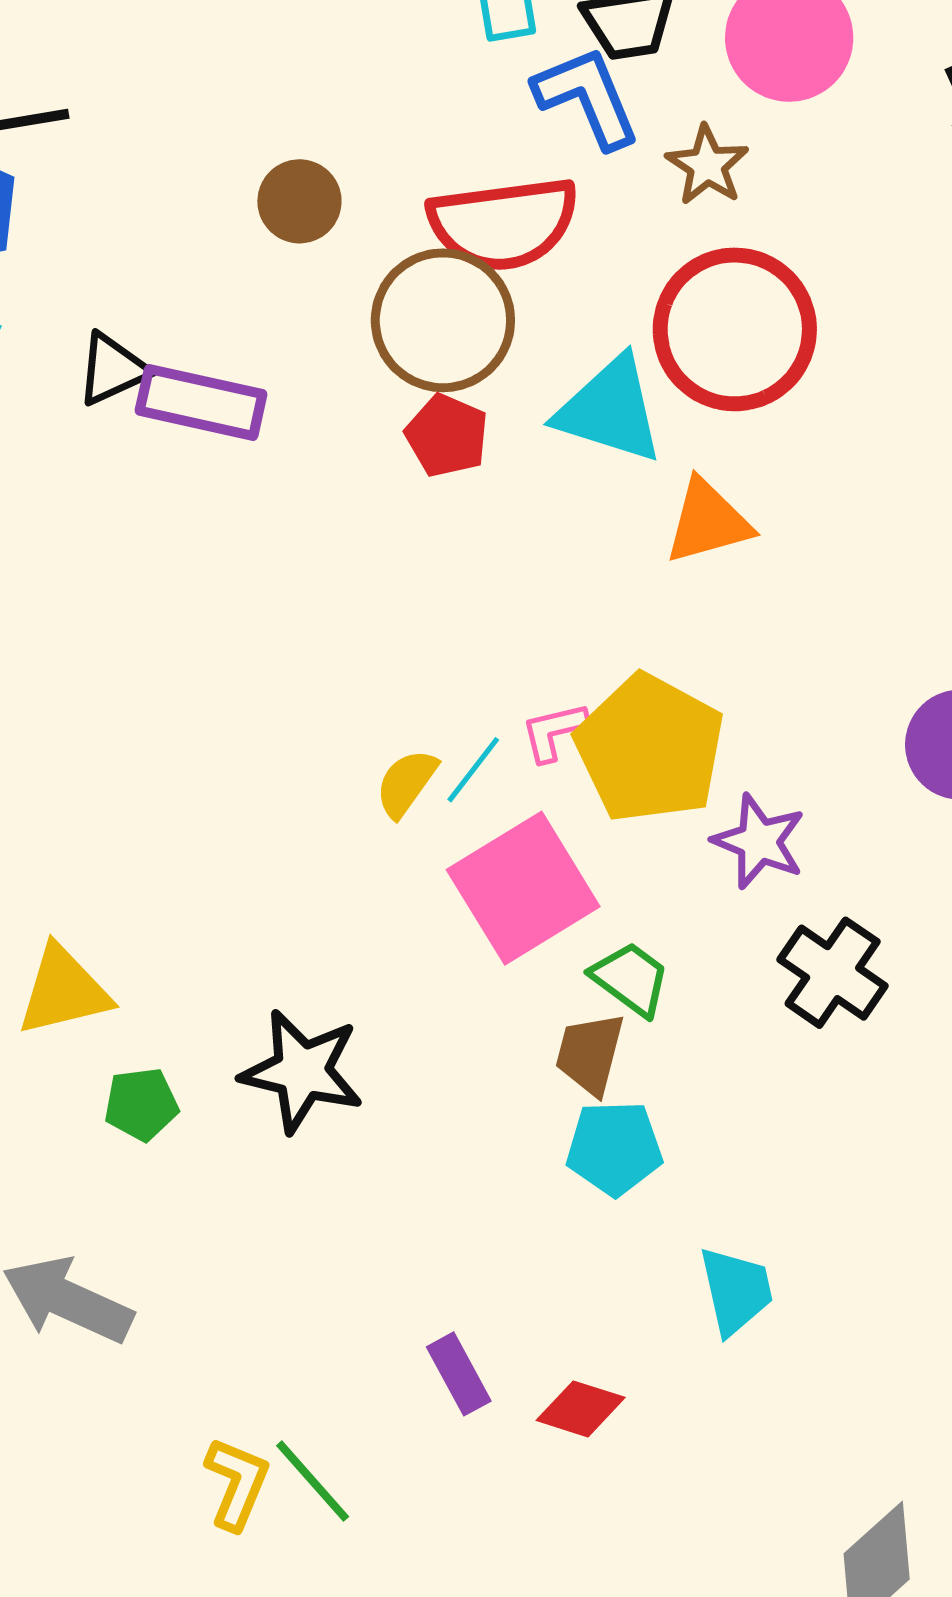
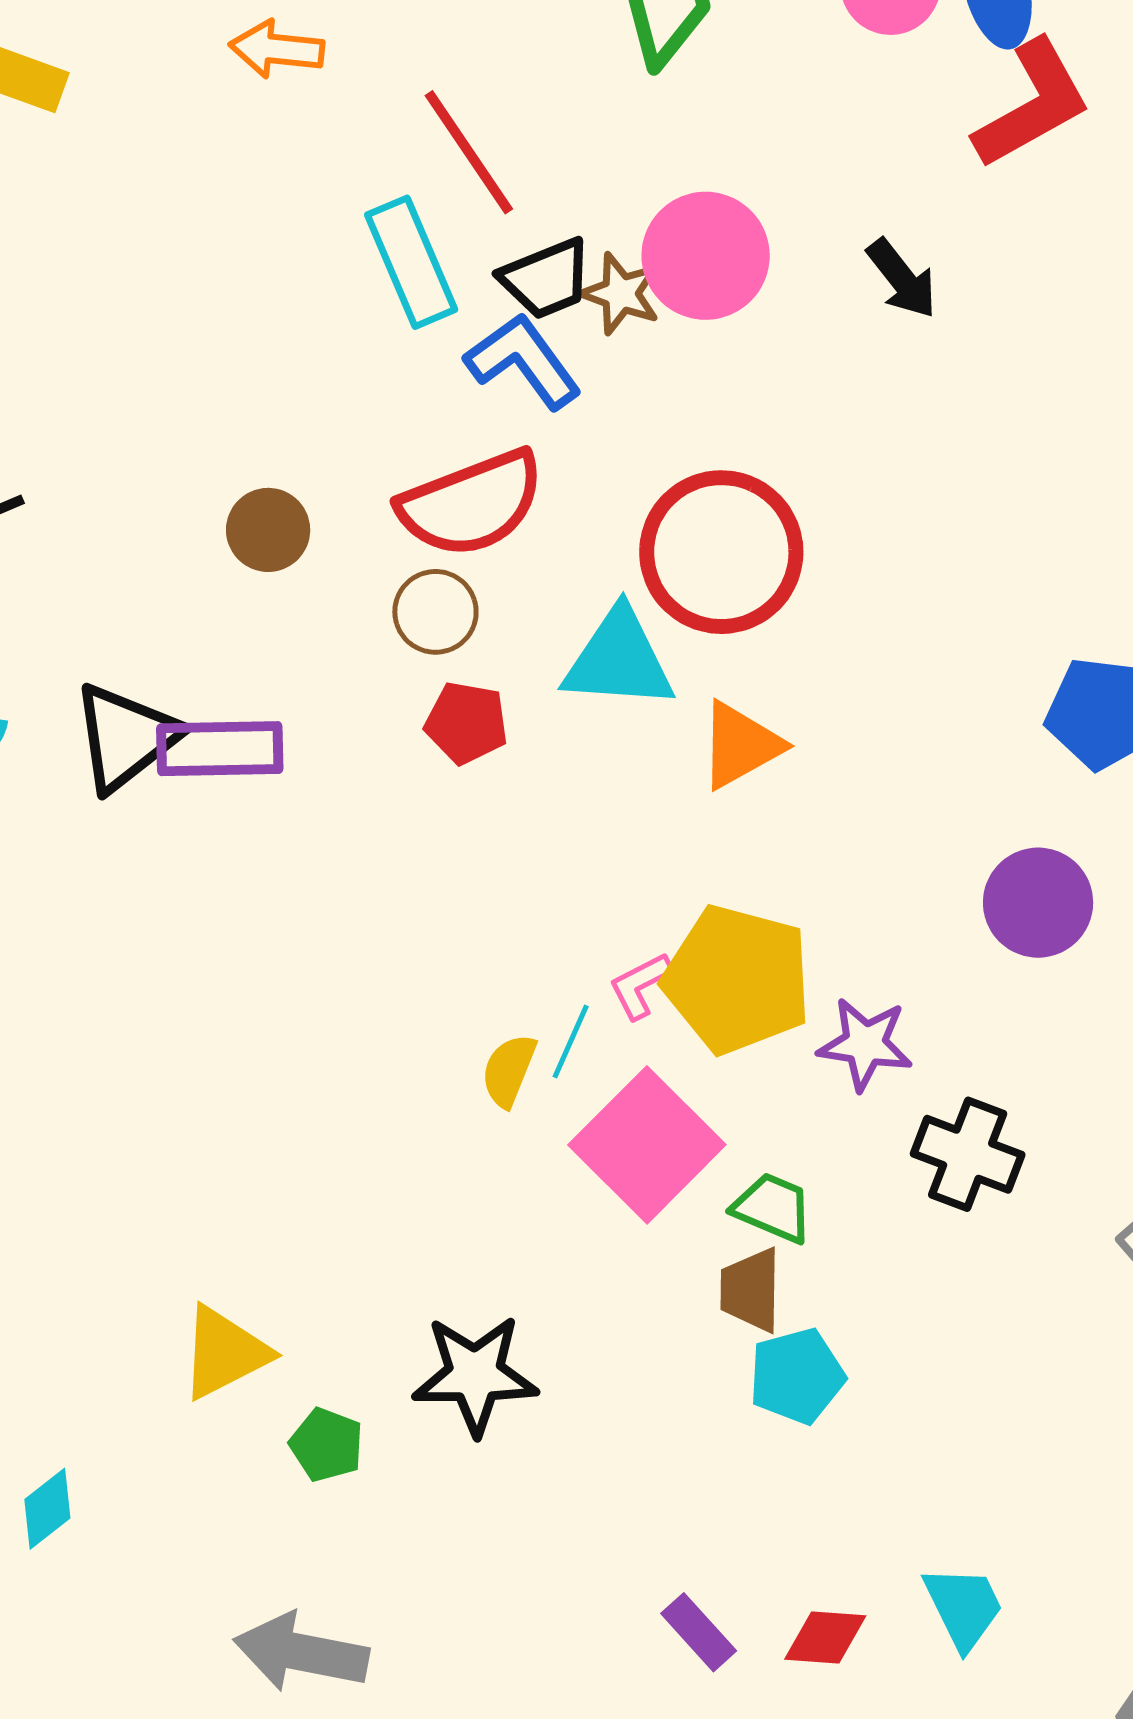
brown star: (707, 165) -> (621, 294), moved
brown circle: (443, 320) -> (435, 612), size x0.6
black triangle: (112, 369) -> (126, 737), size x1.5
green pentagon: (141, 1104) -> (327, 1445), turned -30
cyan trapezoid: (736, 1291) -> (964, 1607), moved

